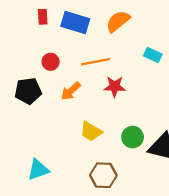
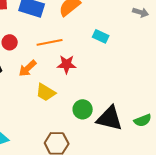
yellow trapezoid: (91, 131) -> (46, 92), moved

